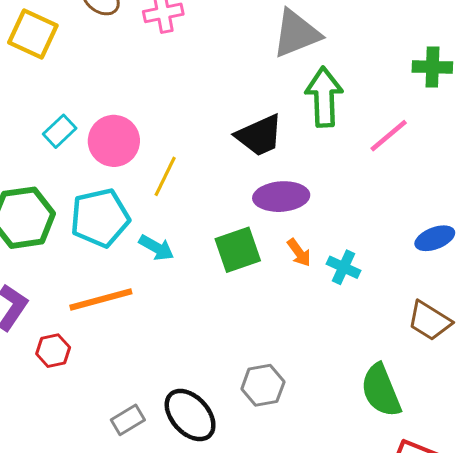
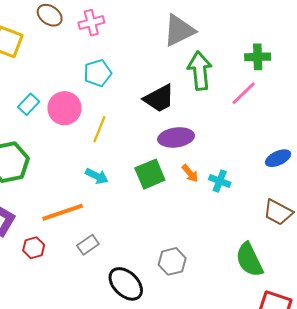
green cross: (432, 67) -> (258, 57), moved
cyan pentagon: (100, 218) -> (98, 73), moved, size x0.7
gray rectangle: (128, 420) -> (88, 245), moved

